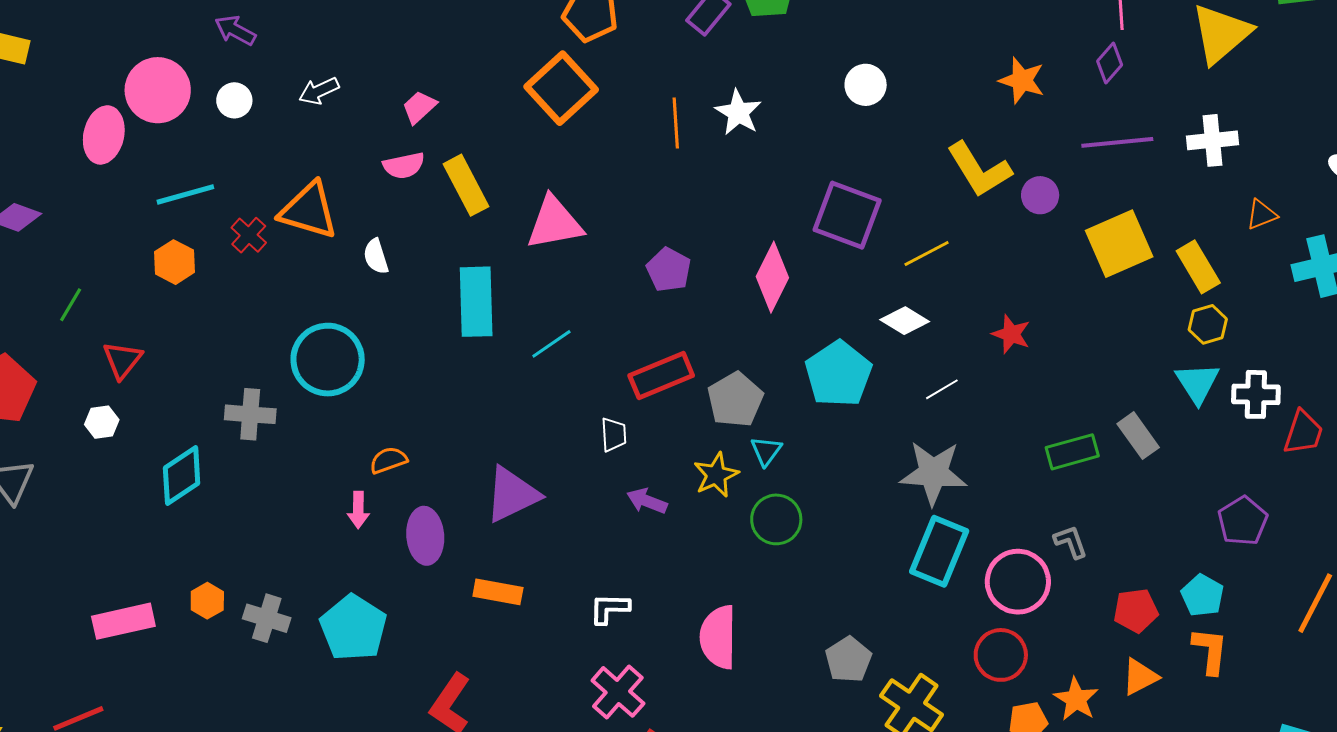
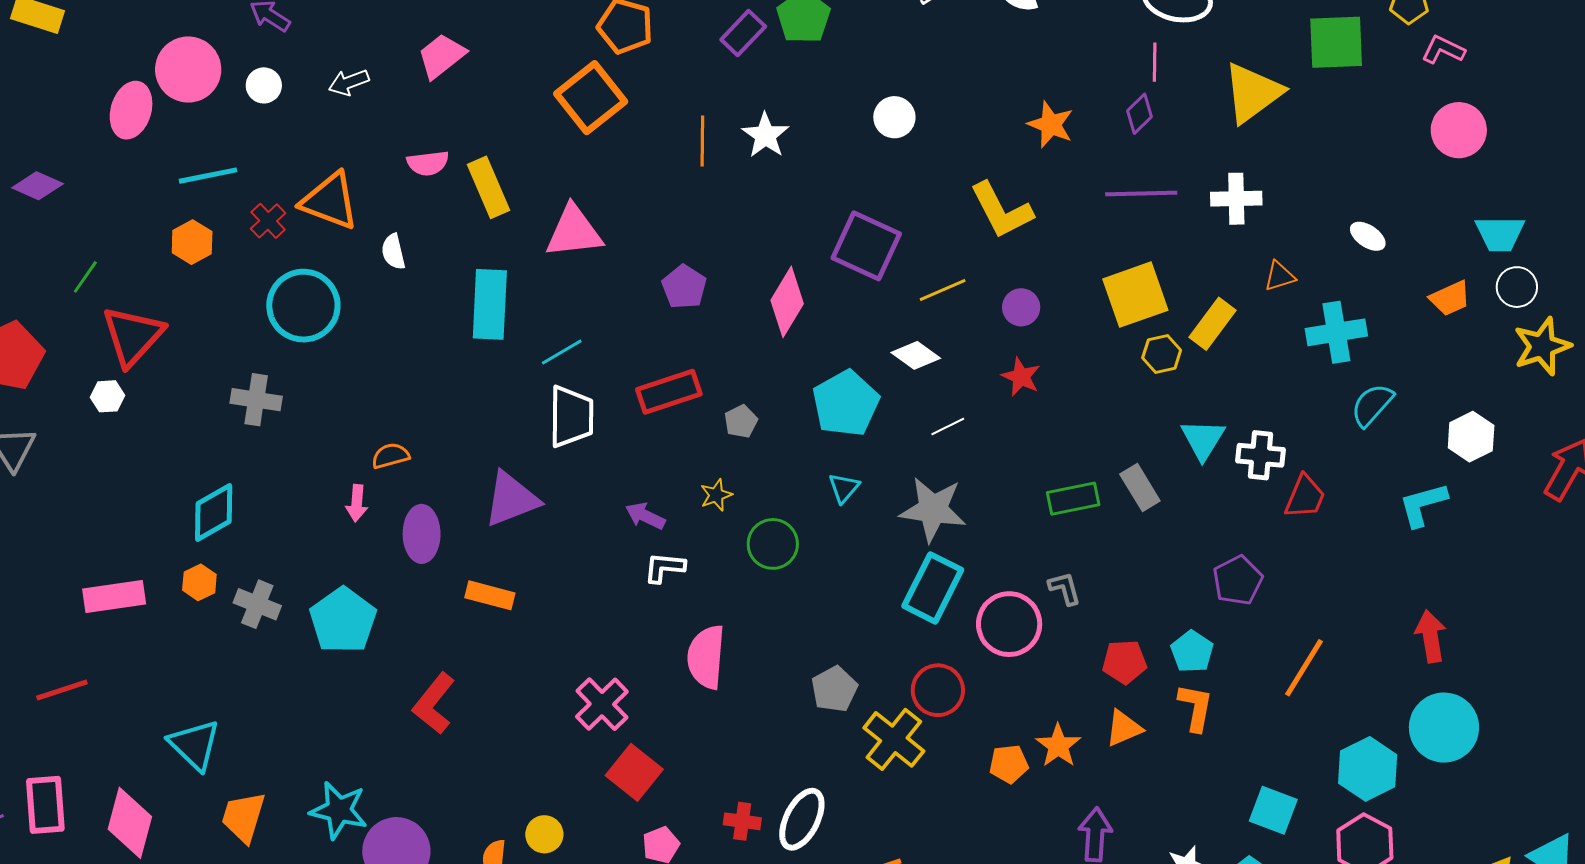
pink trapezoid: (419, 107) -> (441, 56), moved, size x1.4
purple circle: (1040, 195) -> (1021, 307), moved
yellow rectangle: (1198, 267) -> (1213, 324), turned 63
yellow hexagon: (1208, 324) -> (1162, 354), moved
red triangle: (122, 360) -> (133, 336), size x1.6
cyan circle: (328, 360) -> (303, 306), moved
gray pentagon: (735, 400) -> (741, 421), size x0.6
white trapezoid: (614, 435) -> (571, 417), moved, size x1.8
cyan triangle: (766, 451) -> (844, 488), moved
yellow star: (716, 475) -> (716, 495), size x0.7
cyan diamond: (182, 476) -> (214, 513), moved
white L-shape: (609, 609) -> (664, 567), moved
red circle: (1001, 655) -> (938, 690), moved

